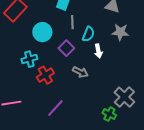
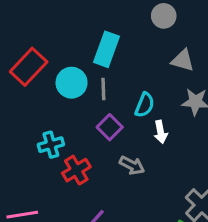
gray line: (72, 22) -> (103, 89), moved
cyan circle: (42, 32) -> (72, 83), moved

